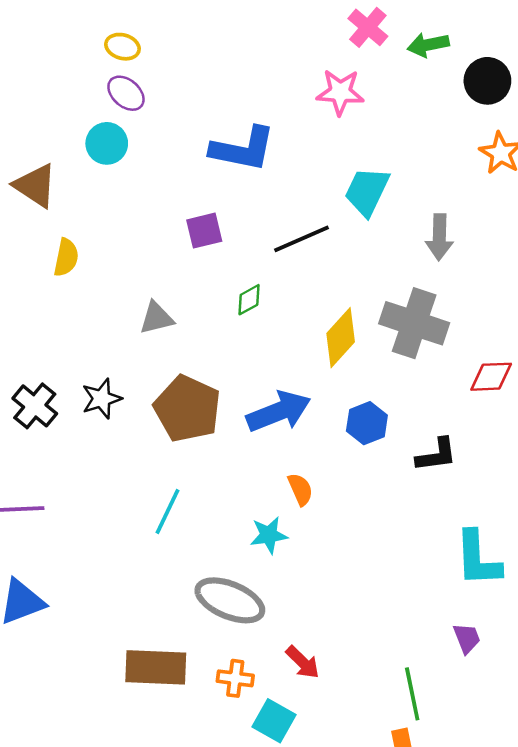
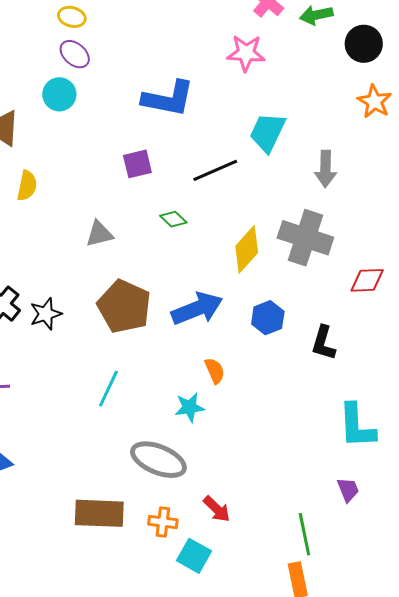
green diamond: (249, 300) -> (173, 219), turned 72
black star: (102, 399) -> (46, 314), moved
black L-shape: (436, 455) -> (323, 343), turned 114

